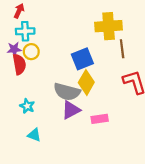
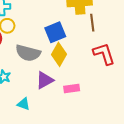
gray semicircle: (67, 92) -> (28, 53), moved
cyan triangle: (34, 135) -> (23, 104), moved

